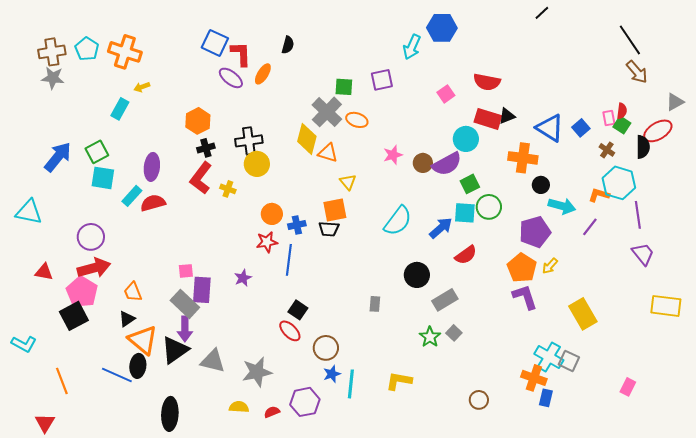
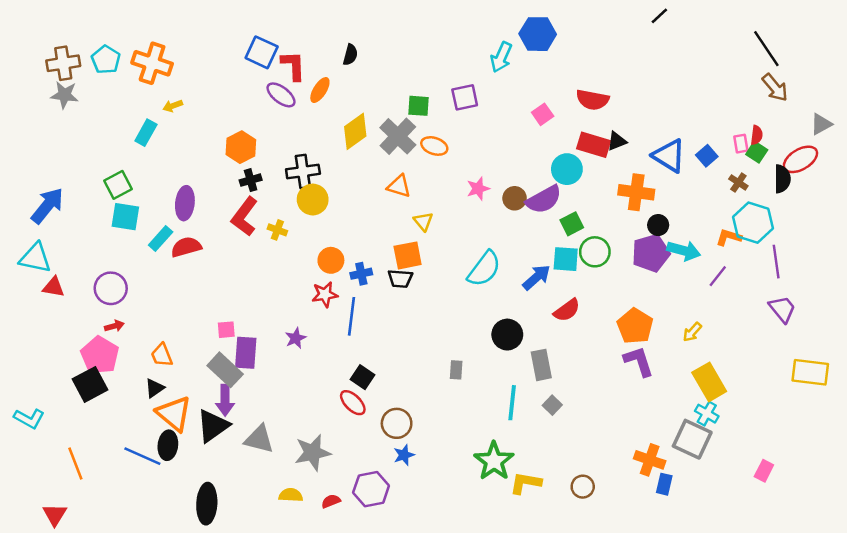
yellow diamond: (307, 139) -> (355, 131), moved, turned 40
blue arrow: (58, 157) -> (47, 206), moved
purple pentagon: (535, 232) -> (651, 253), moved
yellow arrow: (550, 266) -> (692, 332), moved
red arrow: (94, 268) -> (114, 326), size x0.5
red triangle: (44, 272) -> (54, 287), moved
gray rectangle: (445, 300) -> (541, 365), turned -70
green star: (430, 337) -> (494, 461), moved, size x1.5
cyan cross: (549, 357) -> (707, 414), moved, size x0.7
gray square: (569, 361) -> (692, 439), size x1.5
yellow L-shape: (399, 381) -> (526, 483), moved
cyan line: (351, 384) -> (512, 403), moved

